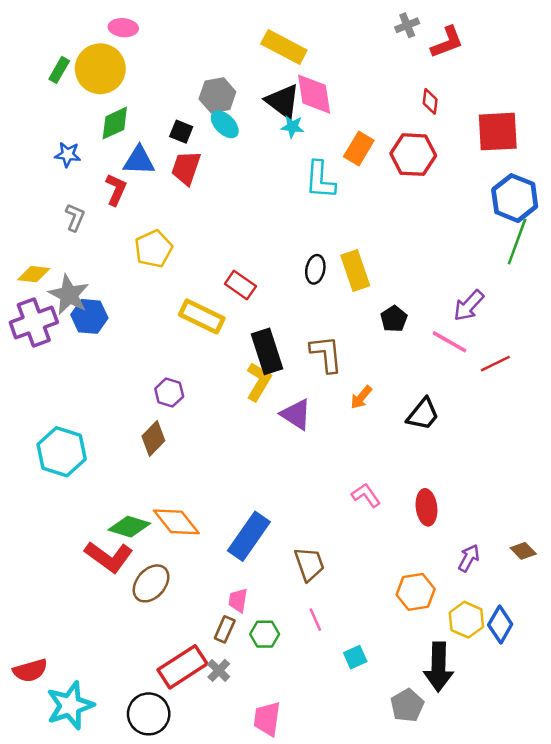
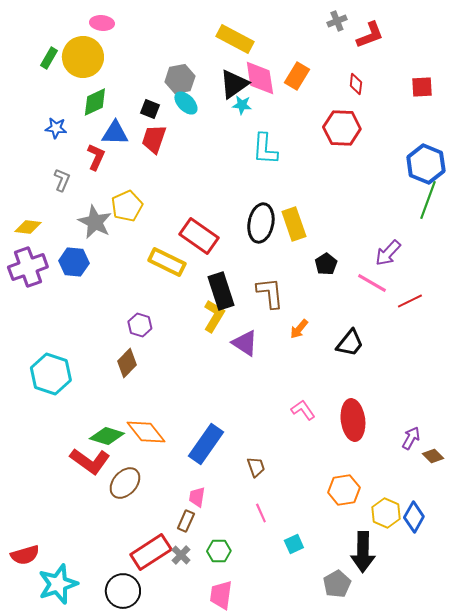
black triangle: (283, 101) -> (234, 84), turned 48
red square: (498, 132) -> (422, 87), moved, size x0.6
orange rectangle: (359, 148) -> (297, 76), moved
black ellipse: (315, 269) -> (261, 223), size x1.6
red rectangle: (240, 285) -> (199, 236), size x1.5
gray star: (69, 295) -> (95, 222), moved
red ellipse: (426, 507) -> (353, 420), size x1.4
purple arrow: (469, 558) -> (411, 438), moved
brown trapezoid: (309, 564) -> (256, 467), size x0.7
green hexagon: (265, 634) -> (219, 551), moved

